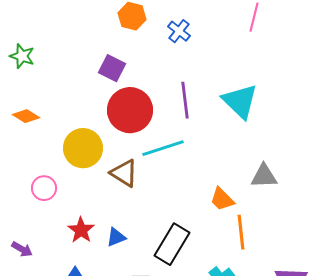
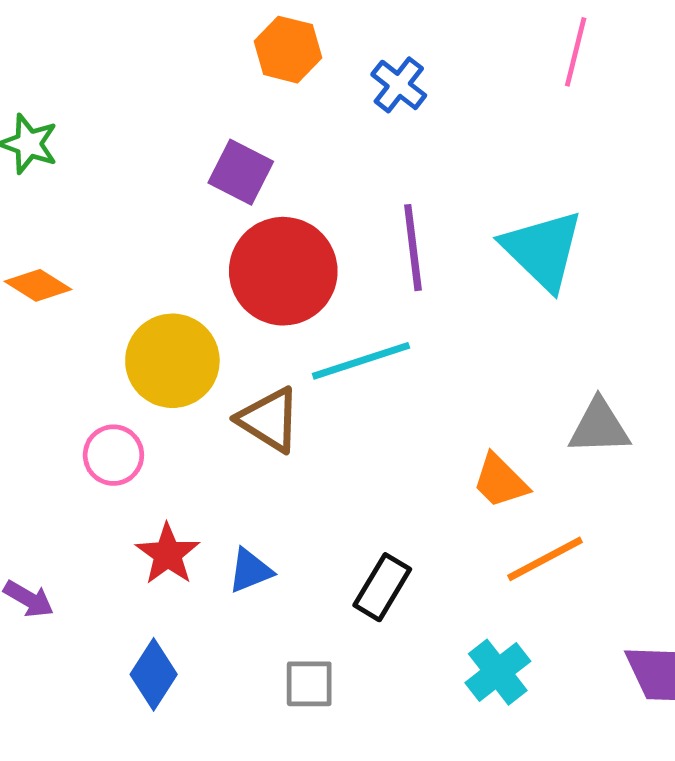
pink circle: (44, 188) -> (113, 455), moved
orange line: (241, 232) -> (545, 559), turned 68
black rectangle: (172, 244) -> (382, 587), size x0.7

